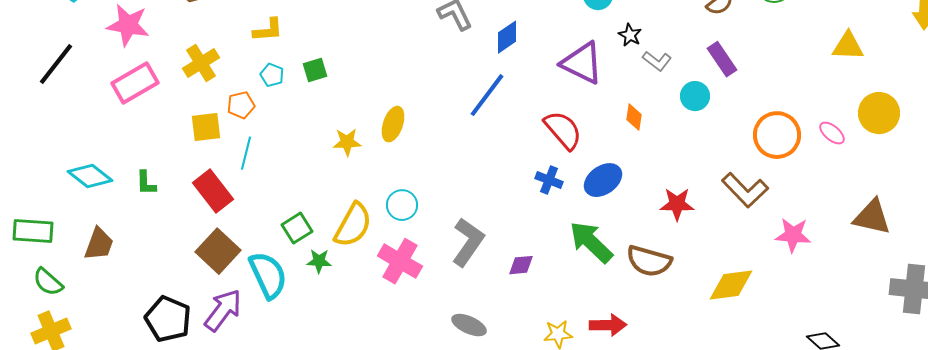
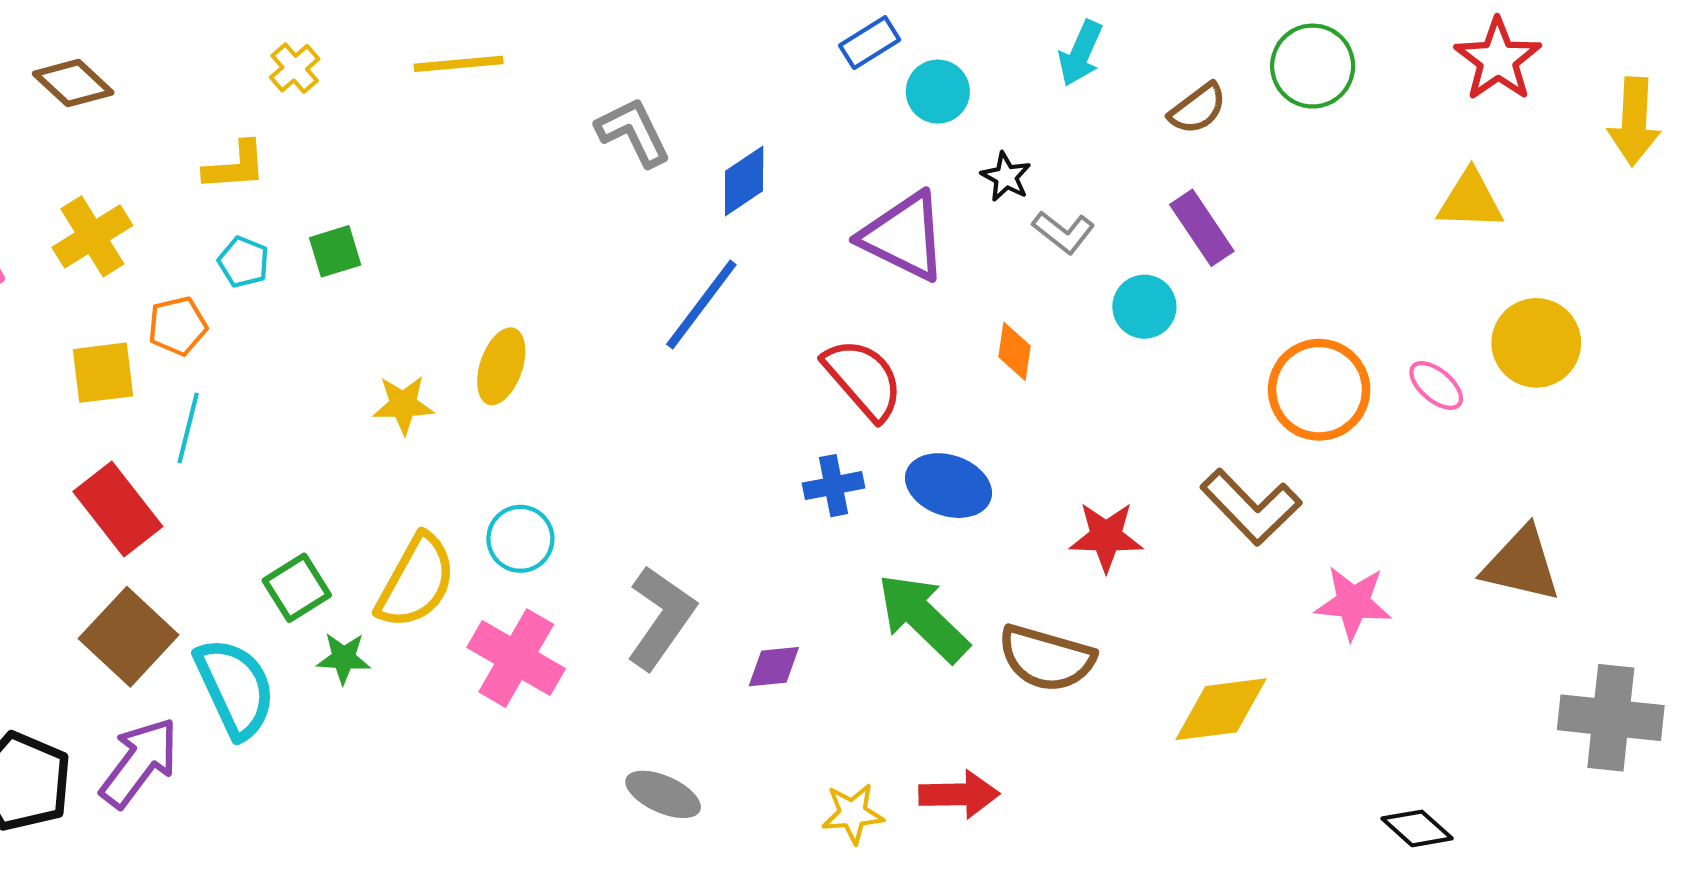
blue cross: (549, 180) -> (833, 486), turned -32
blue ellipse: (603, 180) -> (948, 486), turned 54

